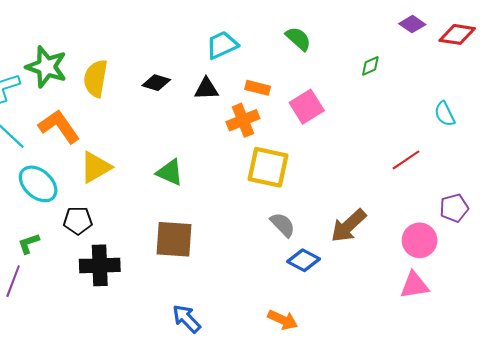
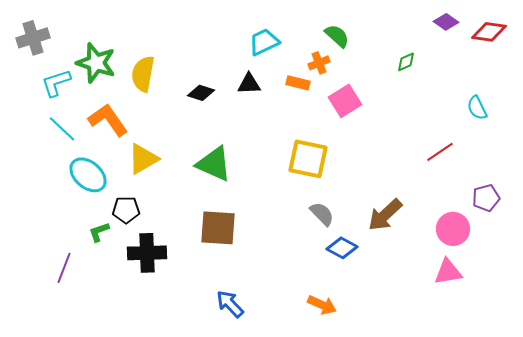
black diamond: (156, 83) -> (201, 93), moved
orange cross: (243, 120) -> (319, 63), moved, size x0.7
green triangle: (170, 172) -> (214, 164), size x1.4
green L-shape: (29, 243) -> (99, 232), moved

